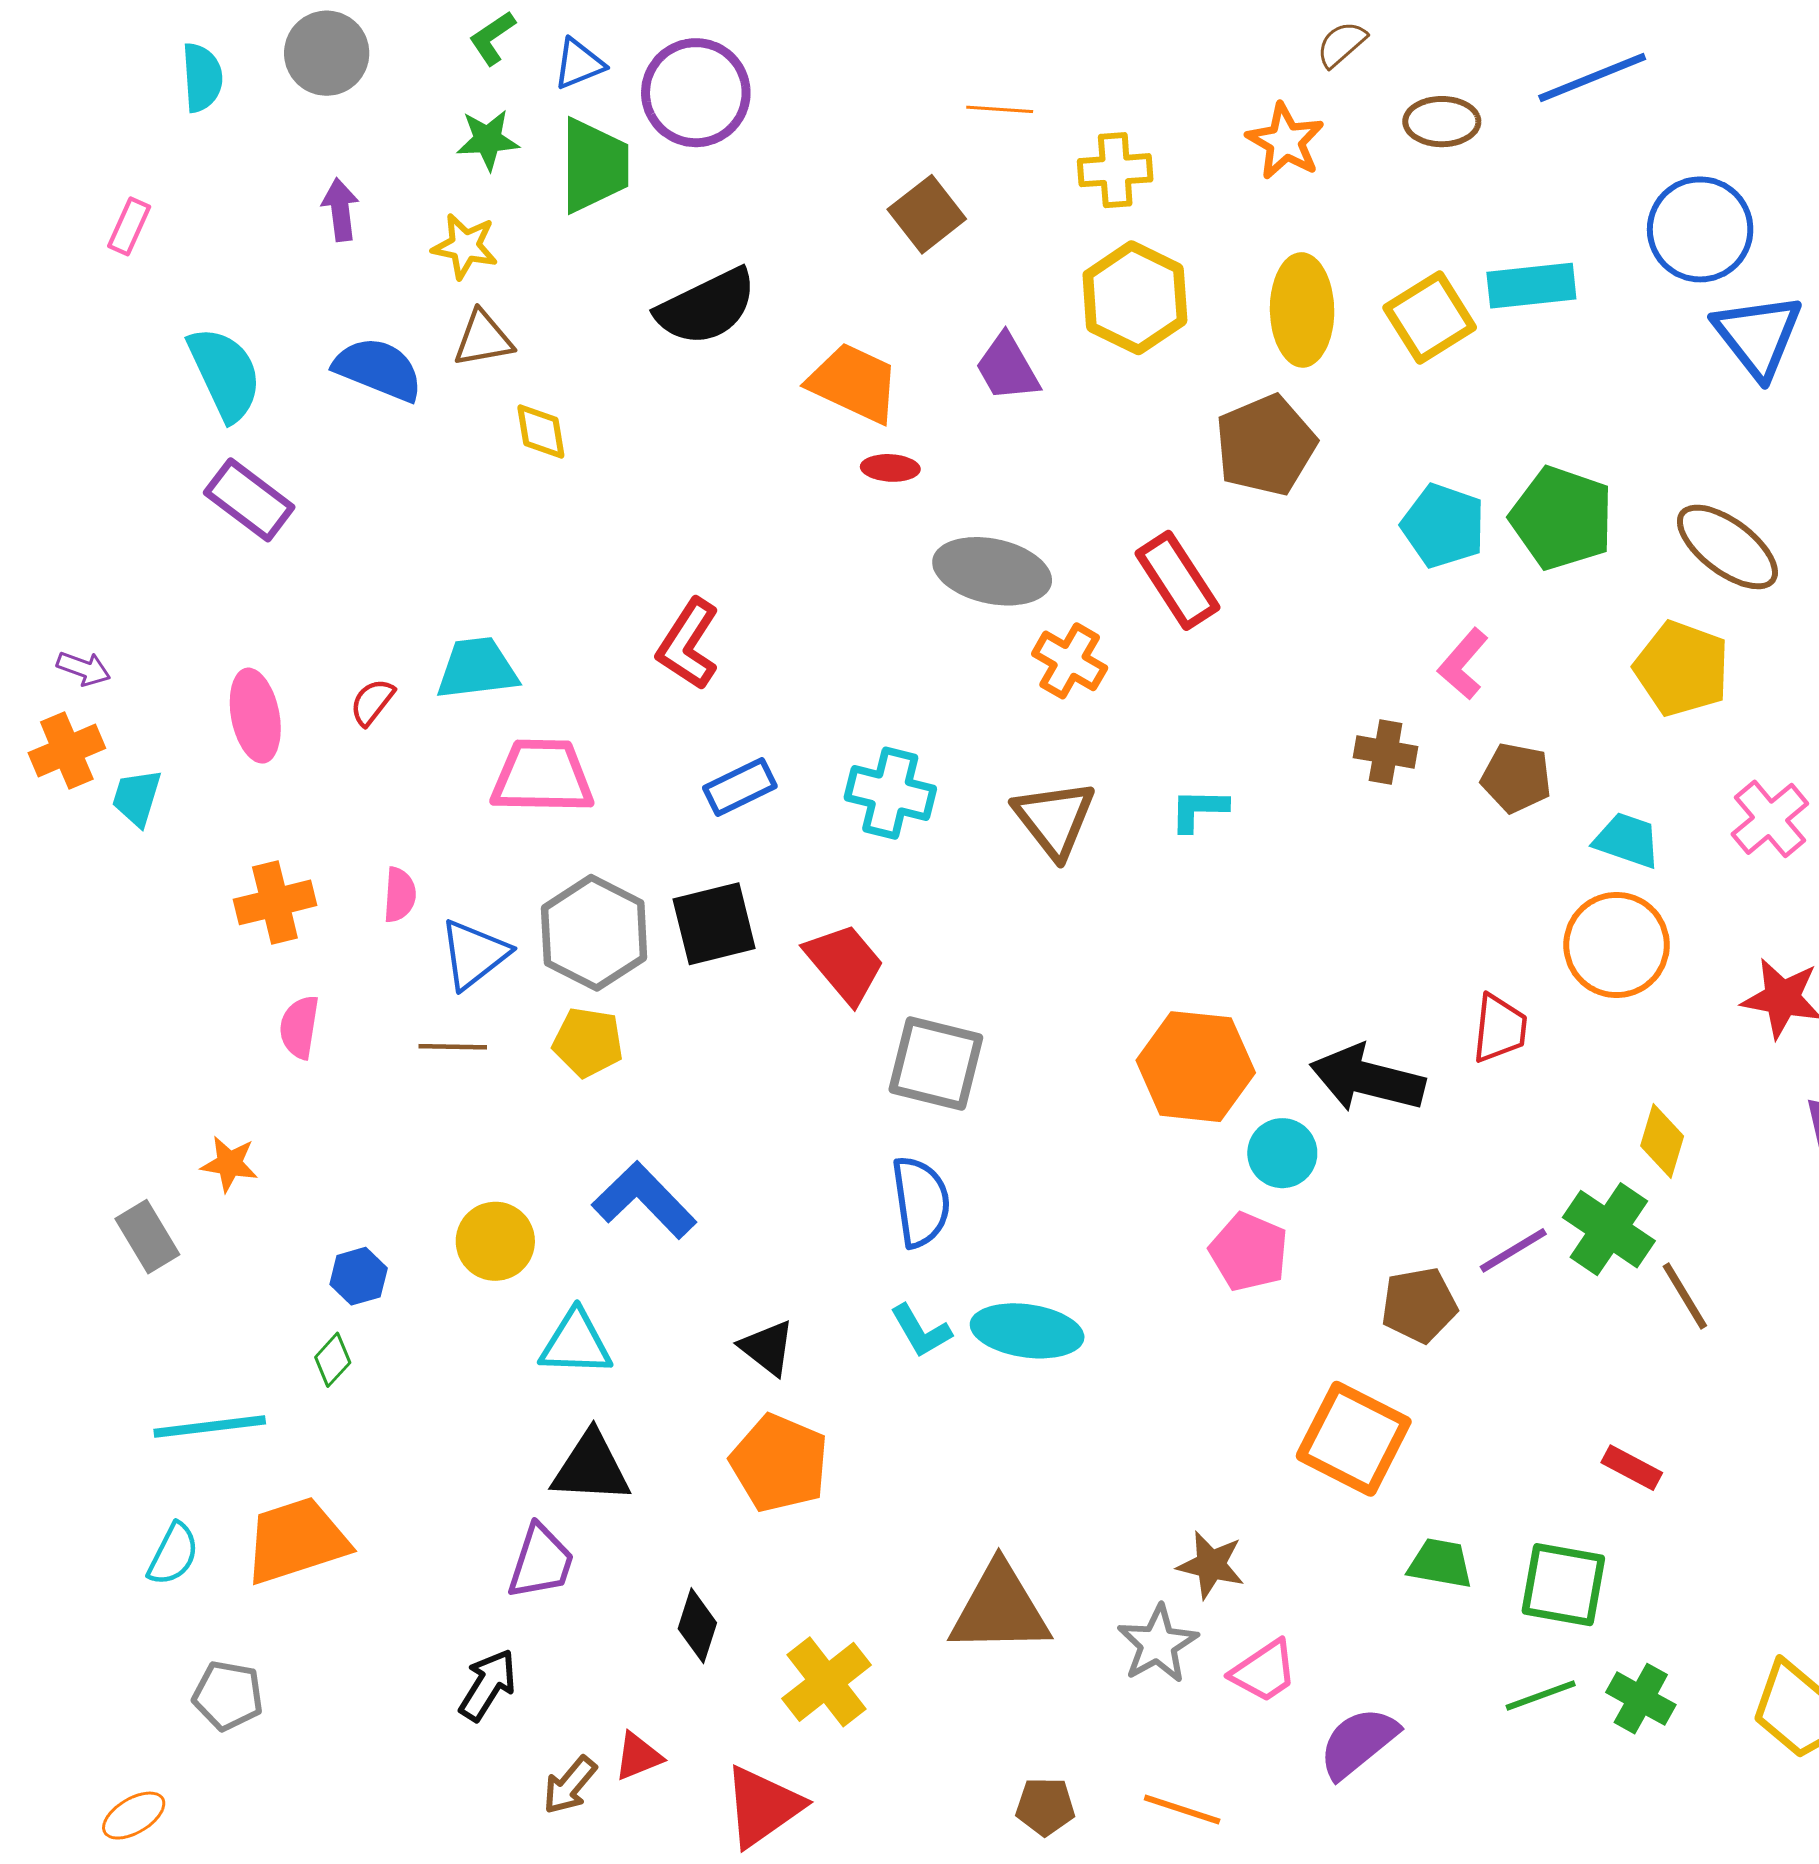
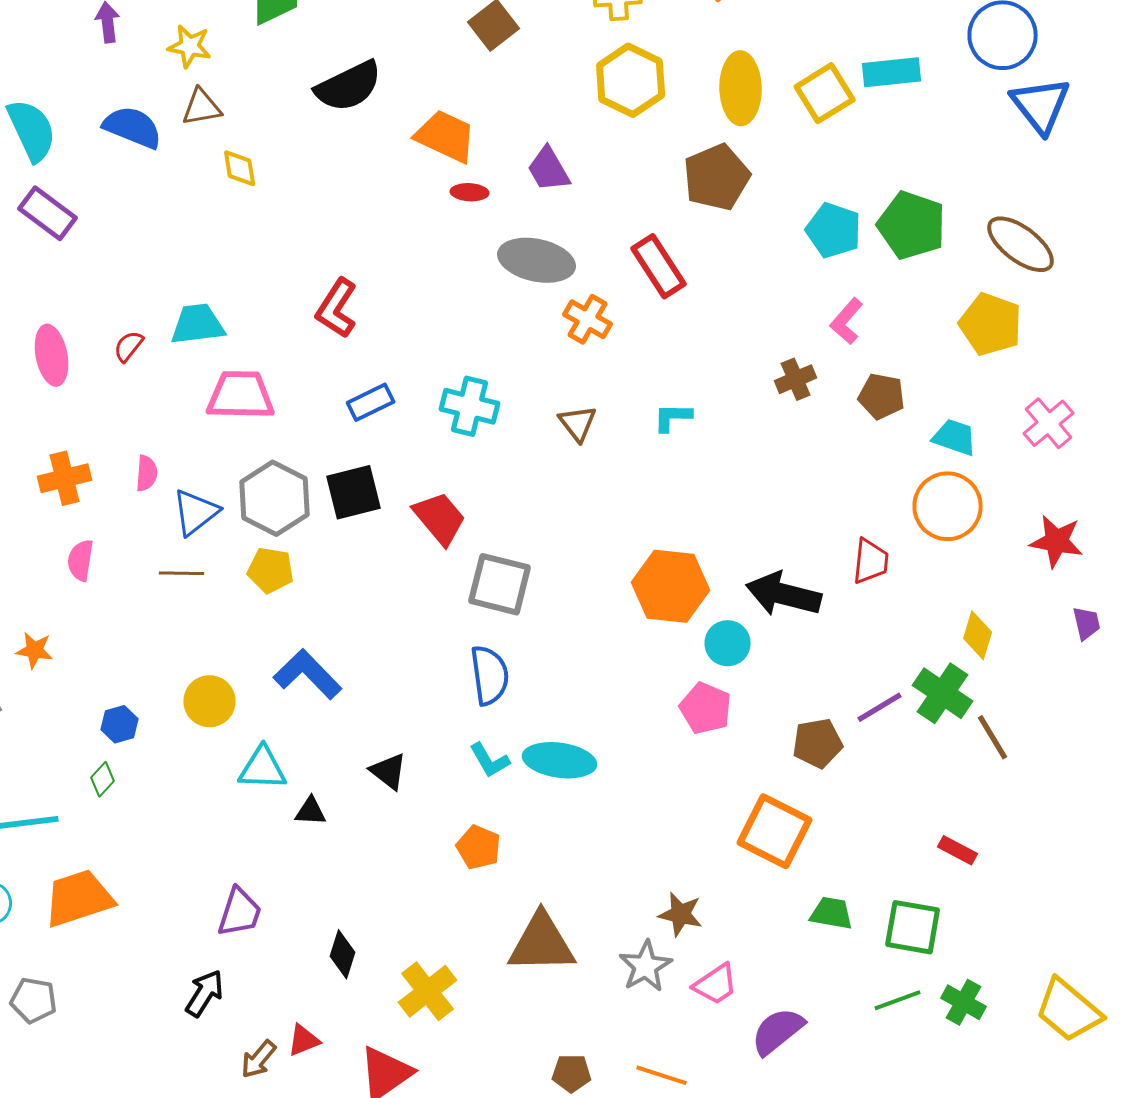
purple trapezoid: (1007, 368) -> (549, 169), moved
brown cross: (1386, 752) -> (796, 379), turned -33
brown triangle: (1054, 819) -> (578, 423), size x0.7
orange pentagon: (779, 1463) -> (479, 847), moved, size x0.7
black triangle: (591, 1468) -> (311, 811), moved, size x0.6

